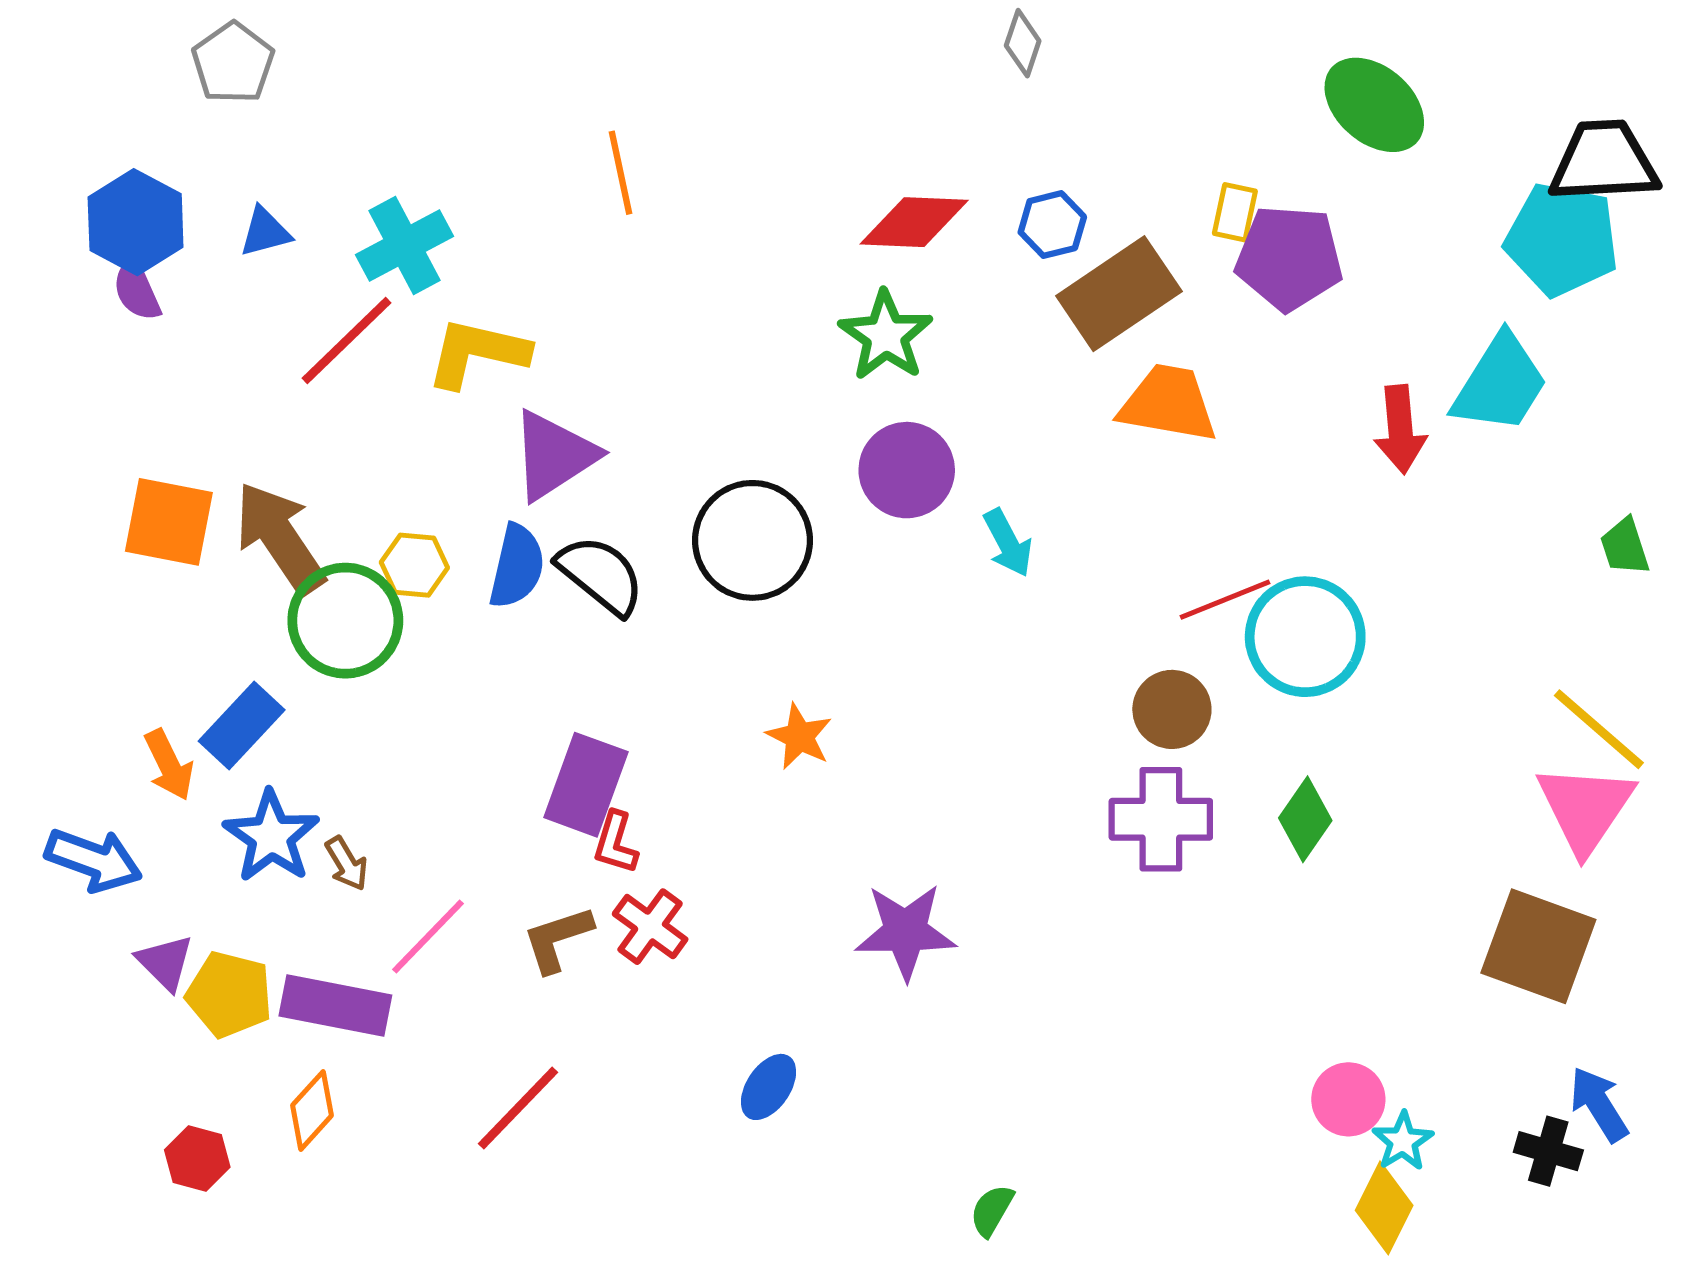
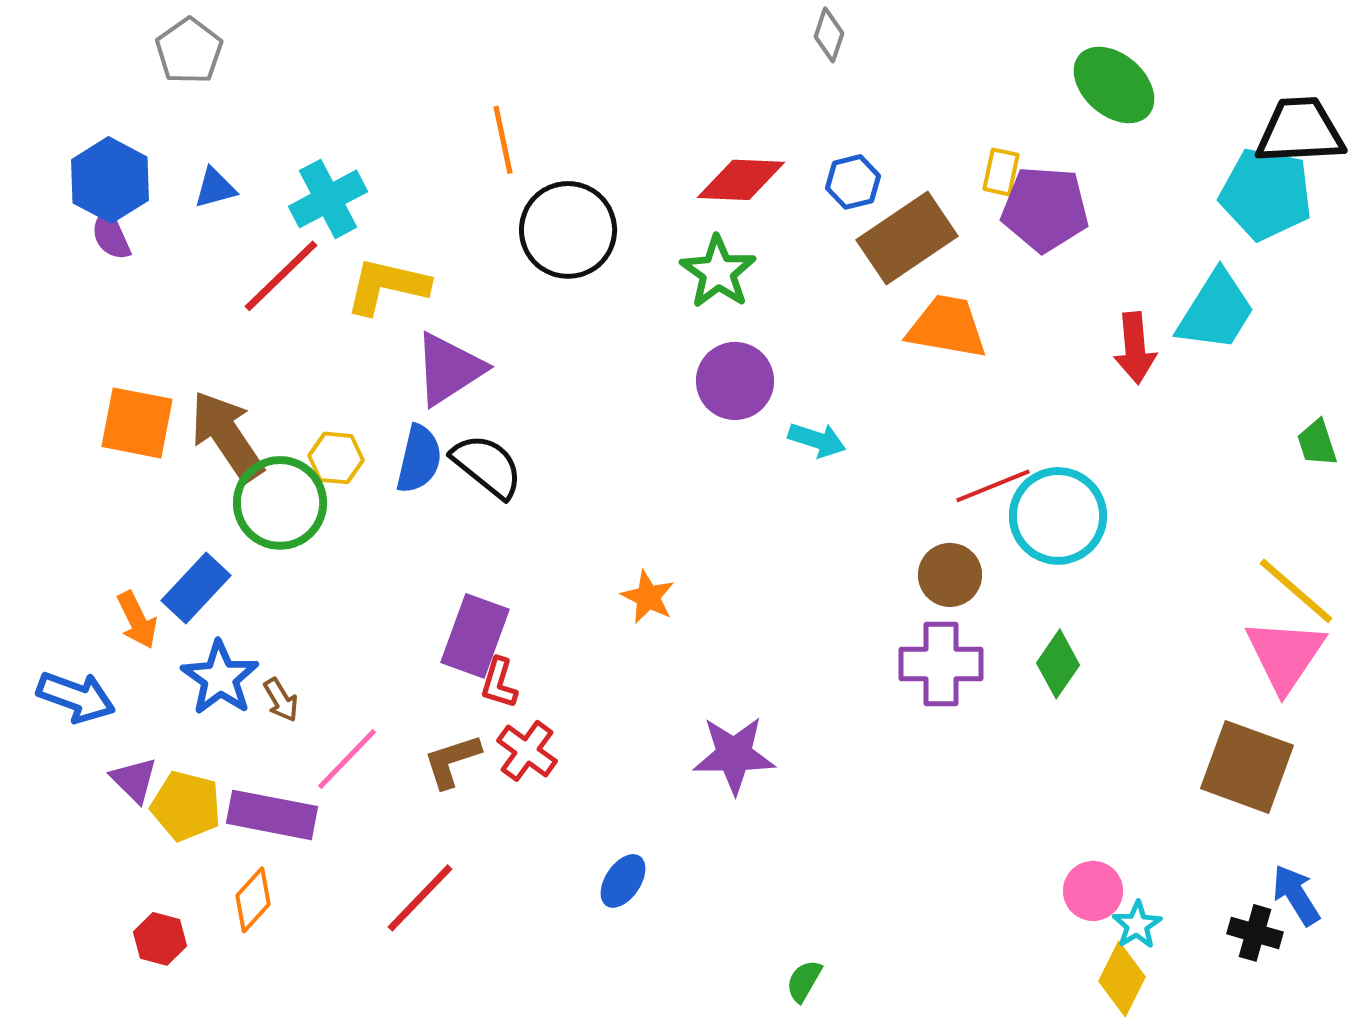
black circle: (752, 540) -> (568, 230), moved
cyan arrow: (1008, 543) -> (817, 440), turned -44

